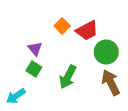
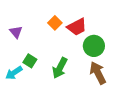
purple triangle: (35, 49) -> (16, 32), moved
cyan arrow: (16, 96) -> (14, 73), moved

